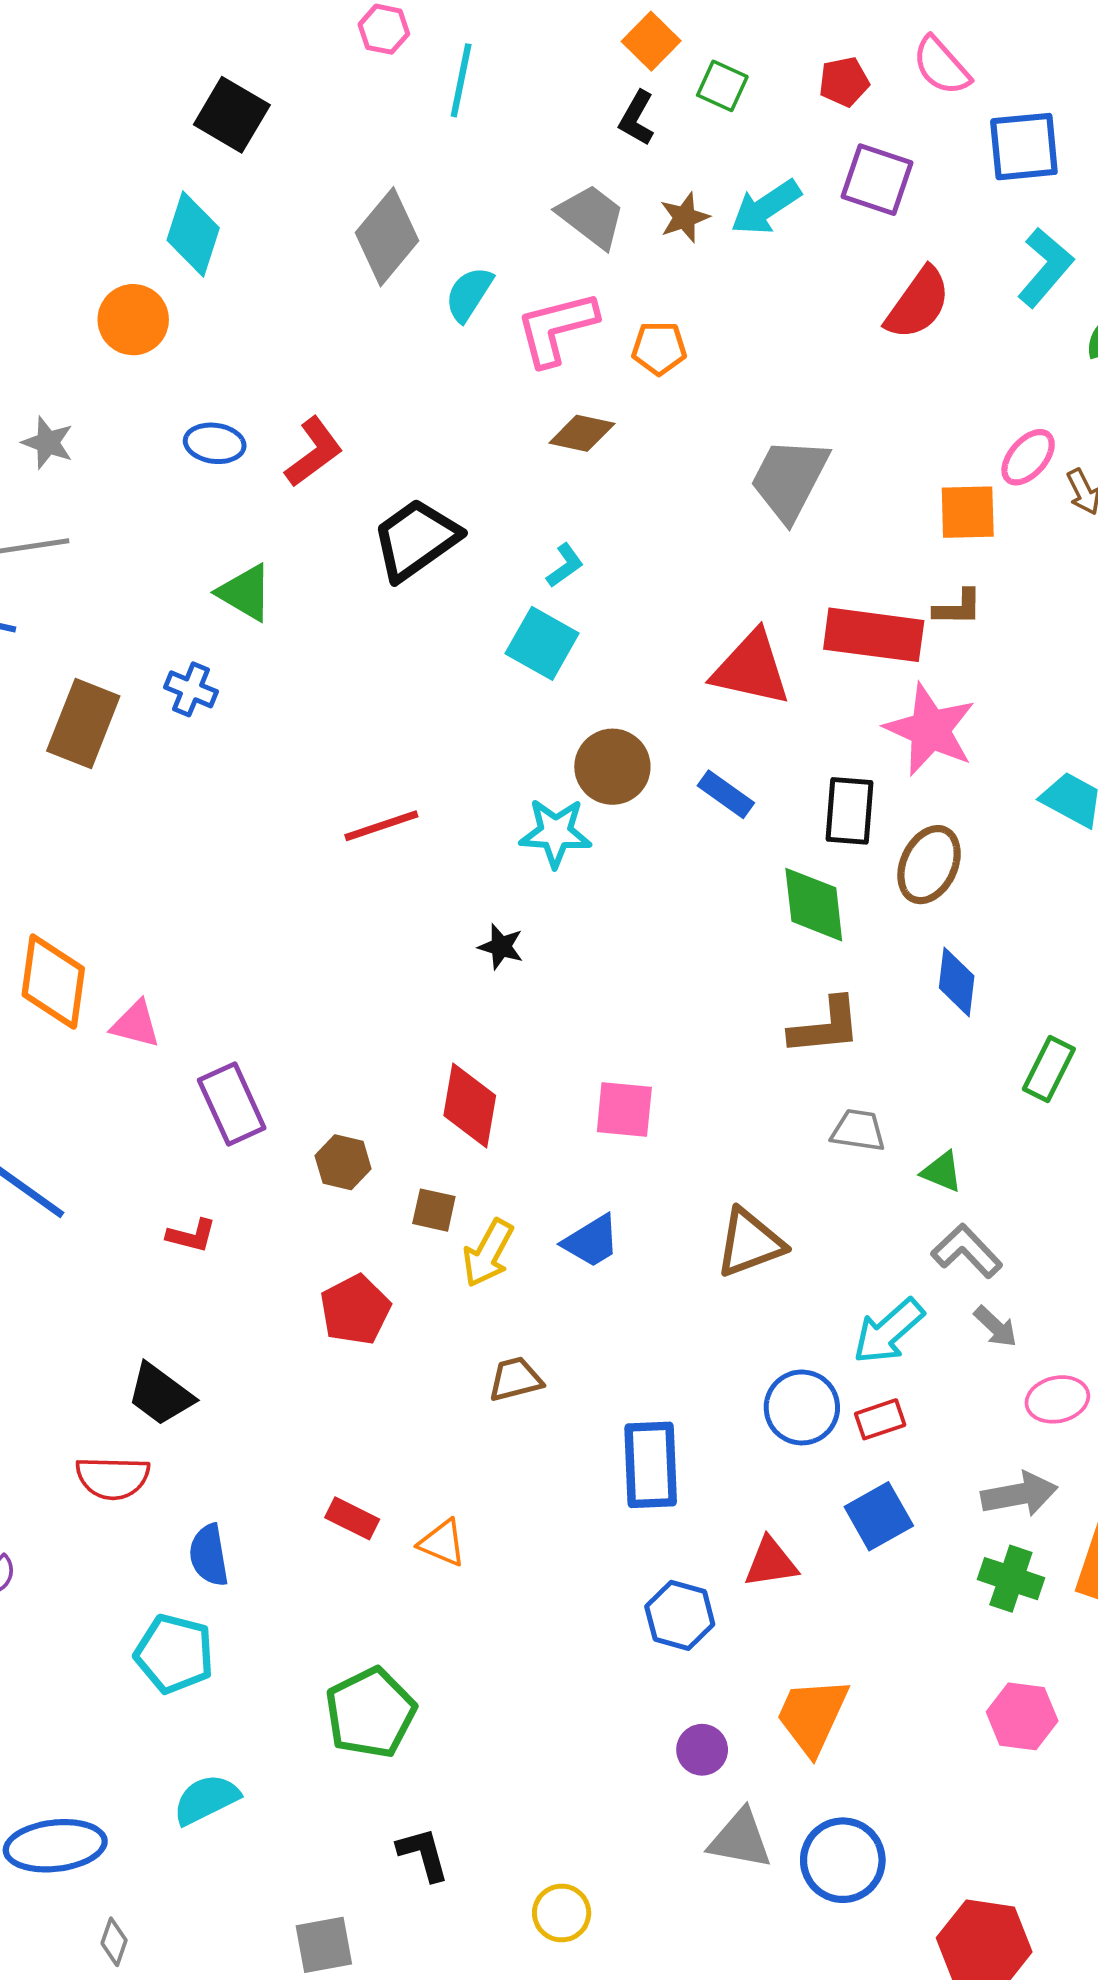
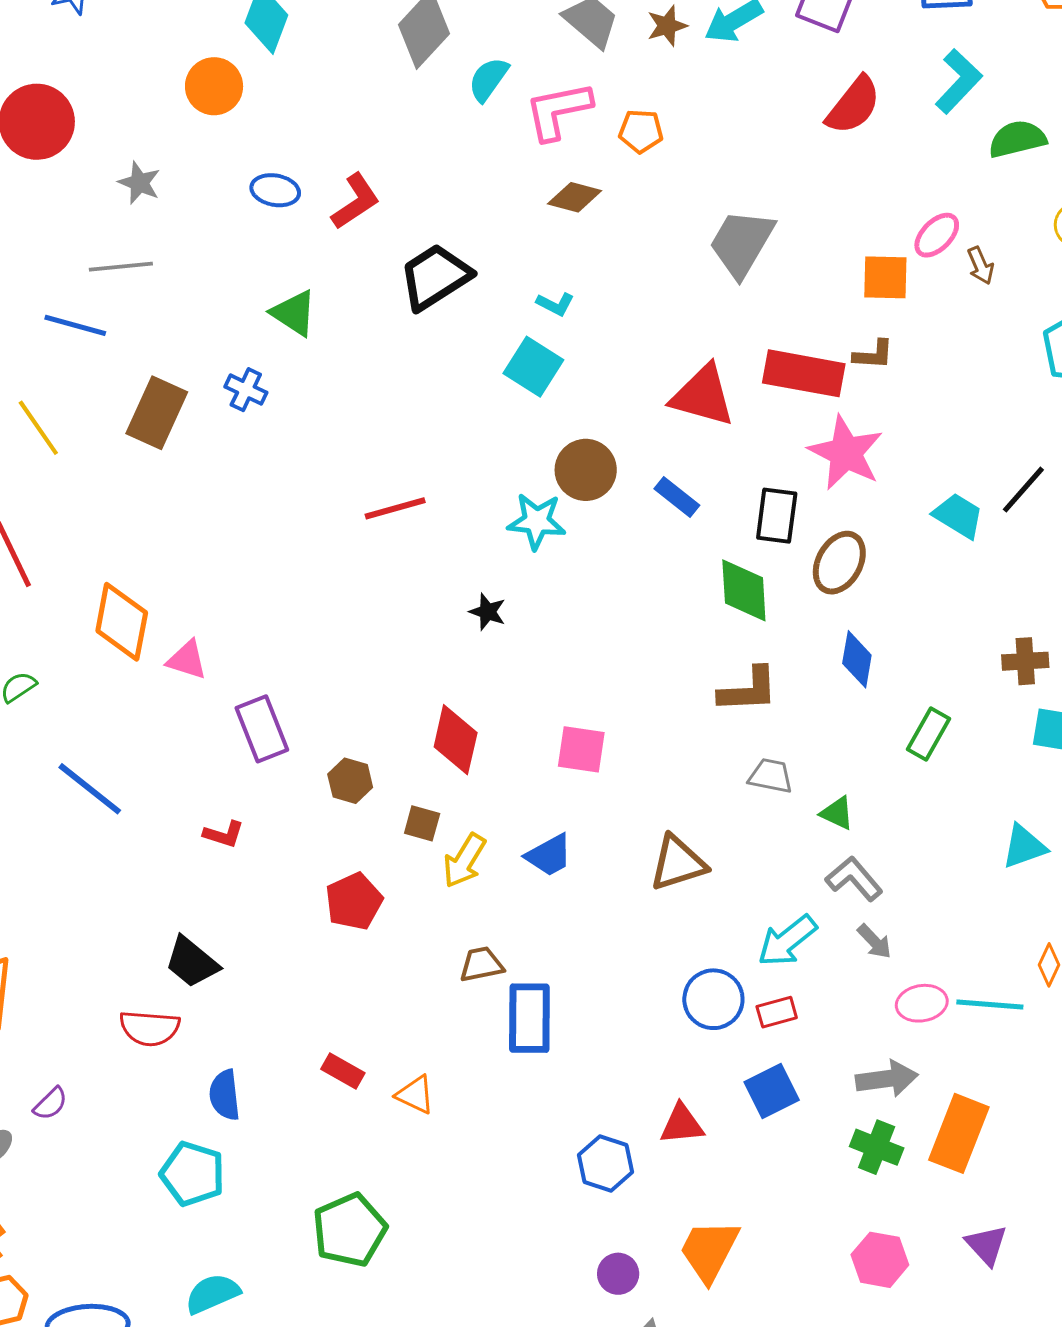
cyan L-shape: (565, 565) -> (555, 304), turned 60
blue rectangle: (651, 1465) -> (529, 1018), moved

